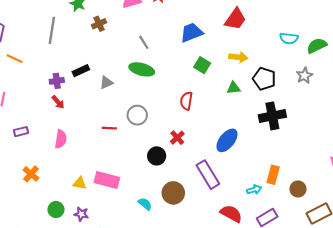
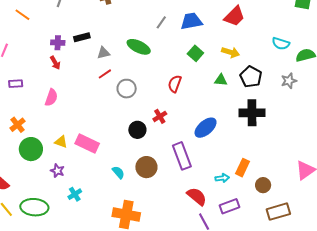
gray line: (144, 42) -> (161, 22), moved, turned 56
red line: (109, 128) -> (105, 74), moved, turned -48
green circle: (56, 210) -> (31, 149), moved, size x1.5

